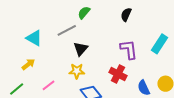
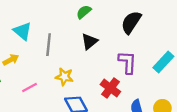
black semicircle: (126, 15) -> (131, 22), size x1.5
gray line: (67, 30) -> (49, 45), moved, turned -66
black triangle: (81, 49) -> (89, 41), moved

